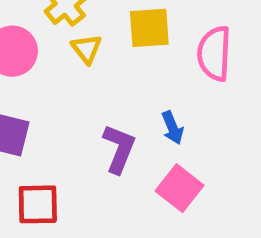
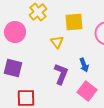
yellow triangle: (87, 49) -> (57, 42), moved

